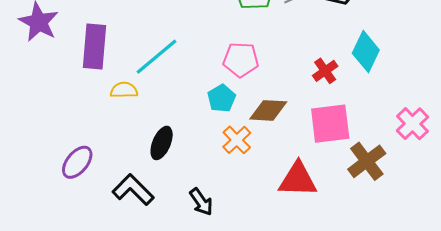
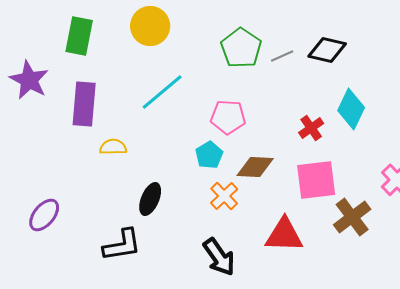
cyan line: (156, 57) -> (162, 92), moved
purple ellipse: (77, 162) -> (44, 215), moved
black L-shape: (133, 190) -> (122, 245), turned 126
black arrow: (201, 202) -> (219, 257), moved, size x1.4

